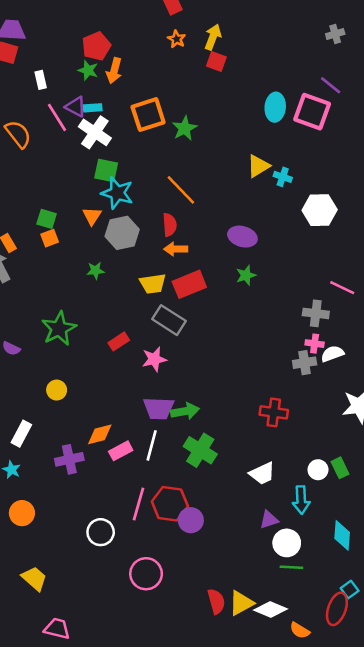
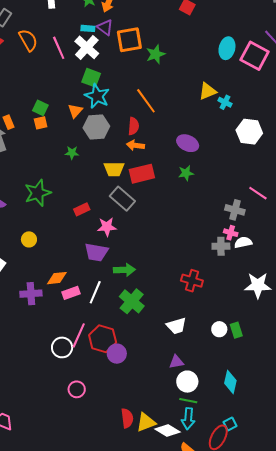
purple triangle: (76, 107) -> (105, 27), moved
pink line: (57, 117) -> (59, 48), moved
purple trapezoid: (159, 408) -> (96, 252), moved
cyan arrow: (301, 500) -> (188, 419), moved
white circle: (101, 532) -> (62, 347), moved
pink circle: (146, 574) -> (77, 389), size x0.7

